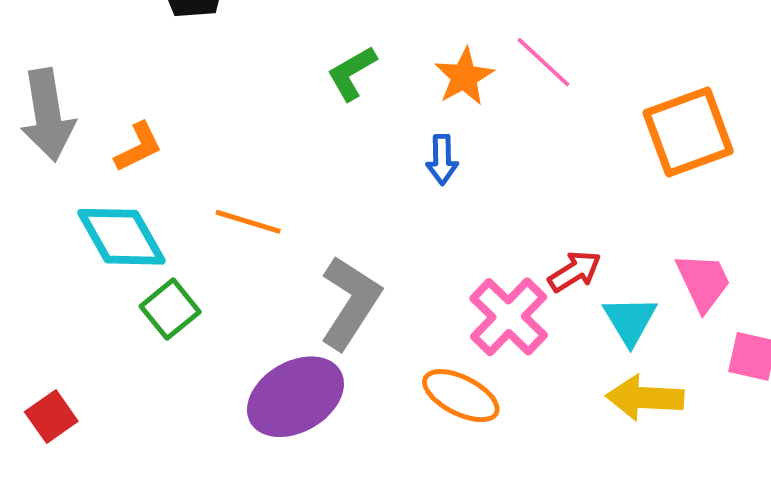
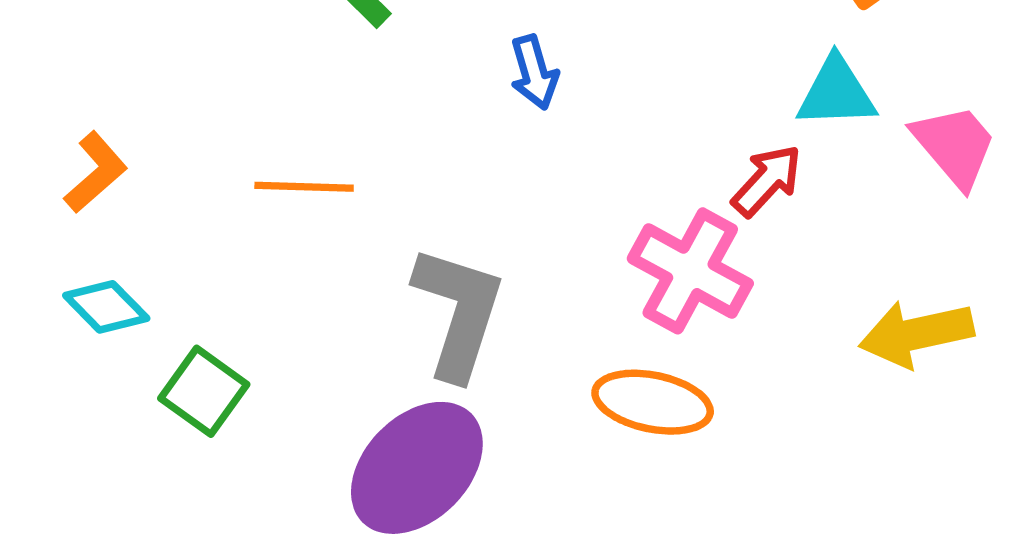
orange line: (248, 222) -> (304, 187), moved
cyan diamond: (121, 237) -> (106, 307), size x0.6
cyan triangle: (630, 320) -> (836, 93), moved, turned -46

